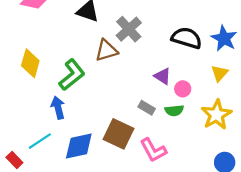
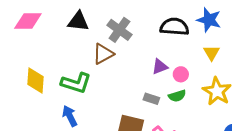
green L-shape: (72, 75) -> (76, 83), turned 68
purple triangle: (163, 76) -> (160, 67), turned -42

